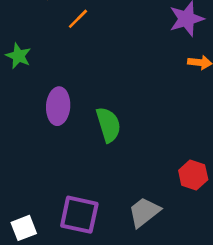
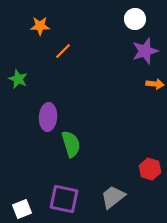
green semicircle: (108, 125) -> (71, 144), moved

